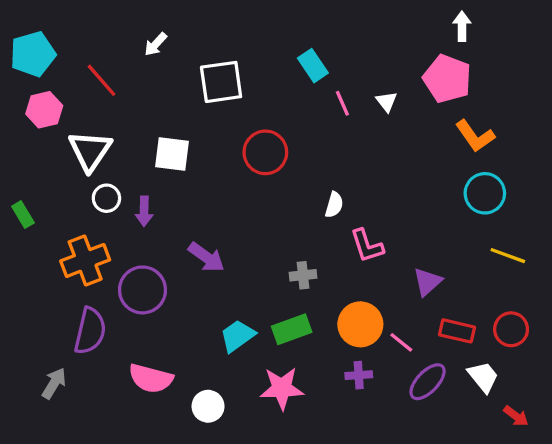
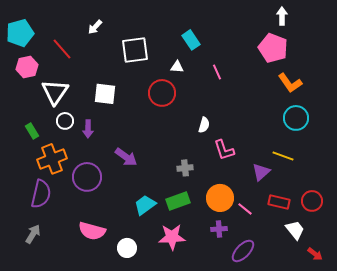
white triangle: (387, 102) -> (177, 67), moved, turned -48
pink line: (342, 103) -> (217, 72), moved
green rectangle: (23, 215) -> (32, 131), moved
yellow line: (508, 256) -> (283, 156), moved
purple semicircle: (90, 331) -> (41, 194), moved
purple ellipse: (428, 382) -> (243, 251), moved

